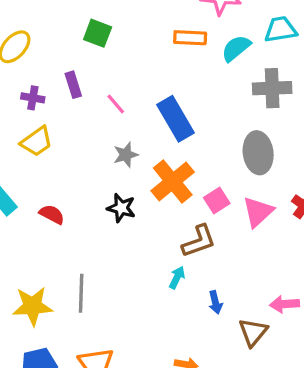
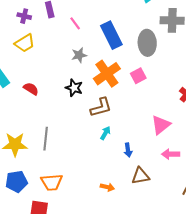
gray ellipse: (258, 153) -> (147, 43), moved
pink square: (217, 200) -> (138, 76), moved
pink triangle: (258, 212) -> (161, 125), moved
brown L-shape: (199, 241) -> (101, 107), moved
brown triangle: (253, 332) -> (140, 176), moved, turned 36

